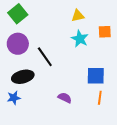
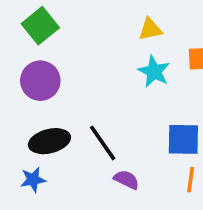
black line: (45, 57) -> (103, 143), moved

